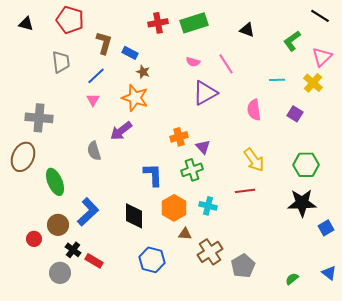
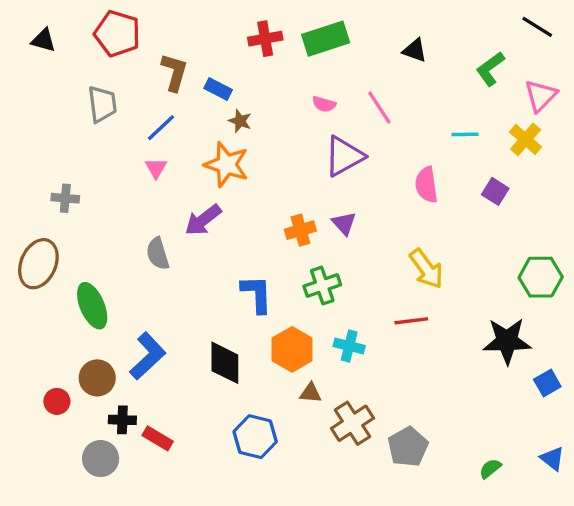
gray cross: (39, 118) -> (65, 198), size x0.6
purple triangle: (203, 147) -> (344, 223), moved
green hexagon: (306, 165) -> (541, 277), moved
black cross: (73, 250) -> (122, 420), turned -35

